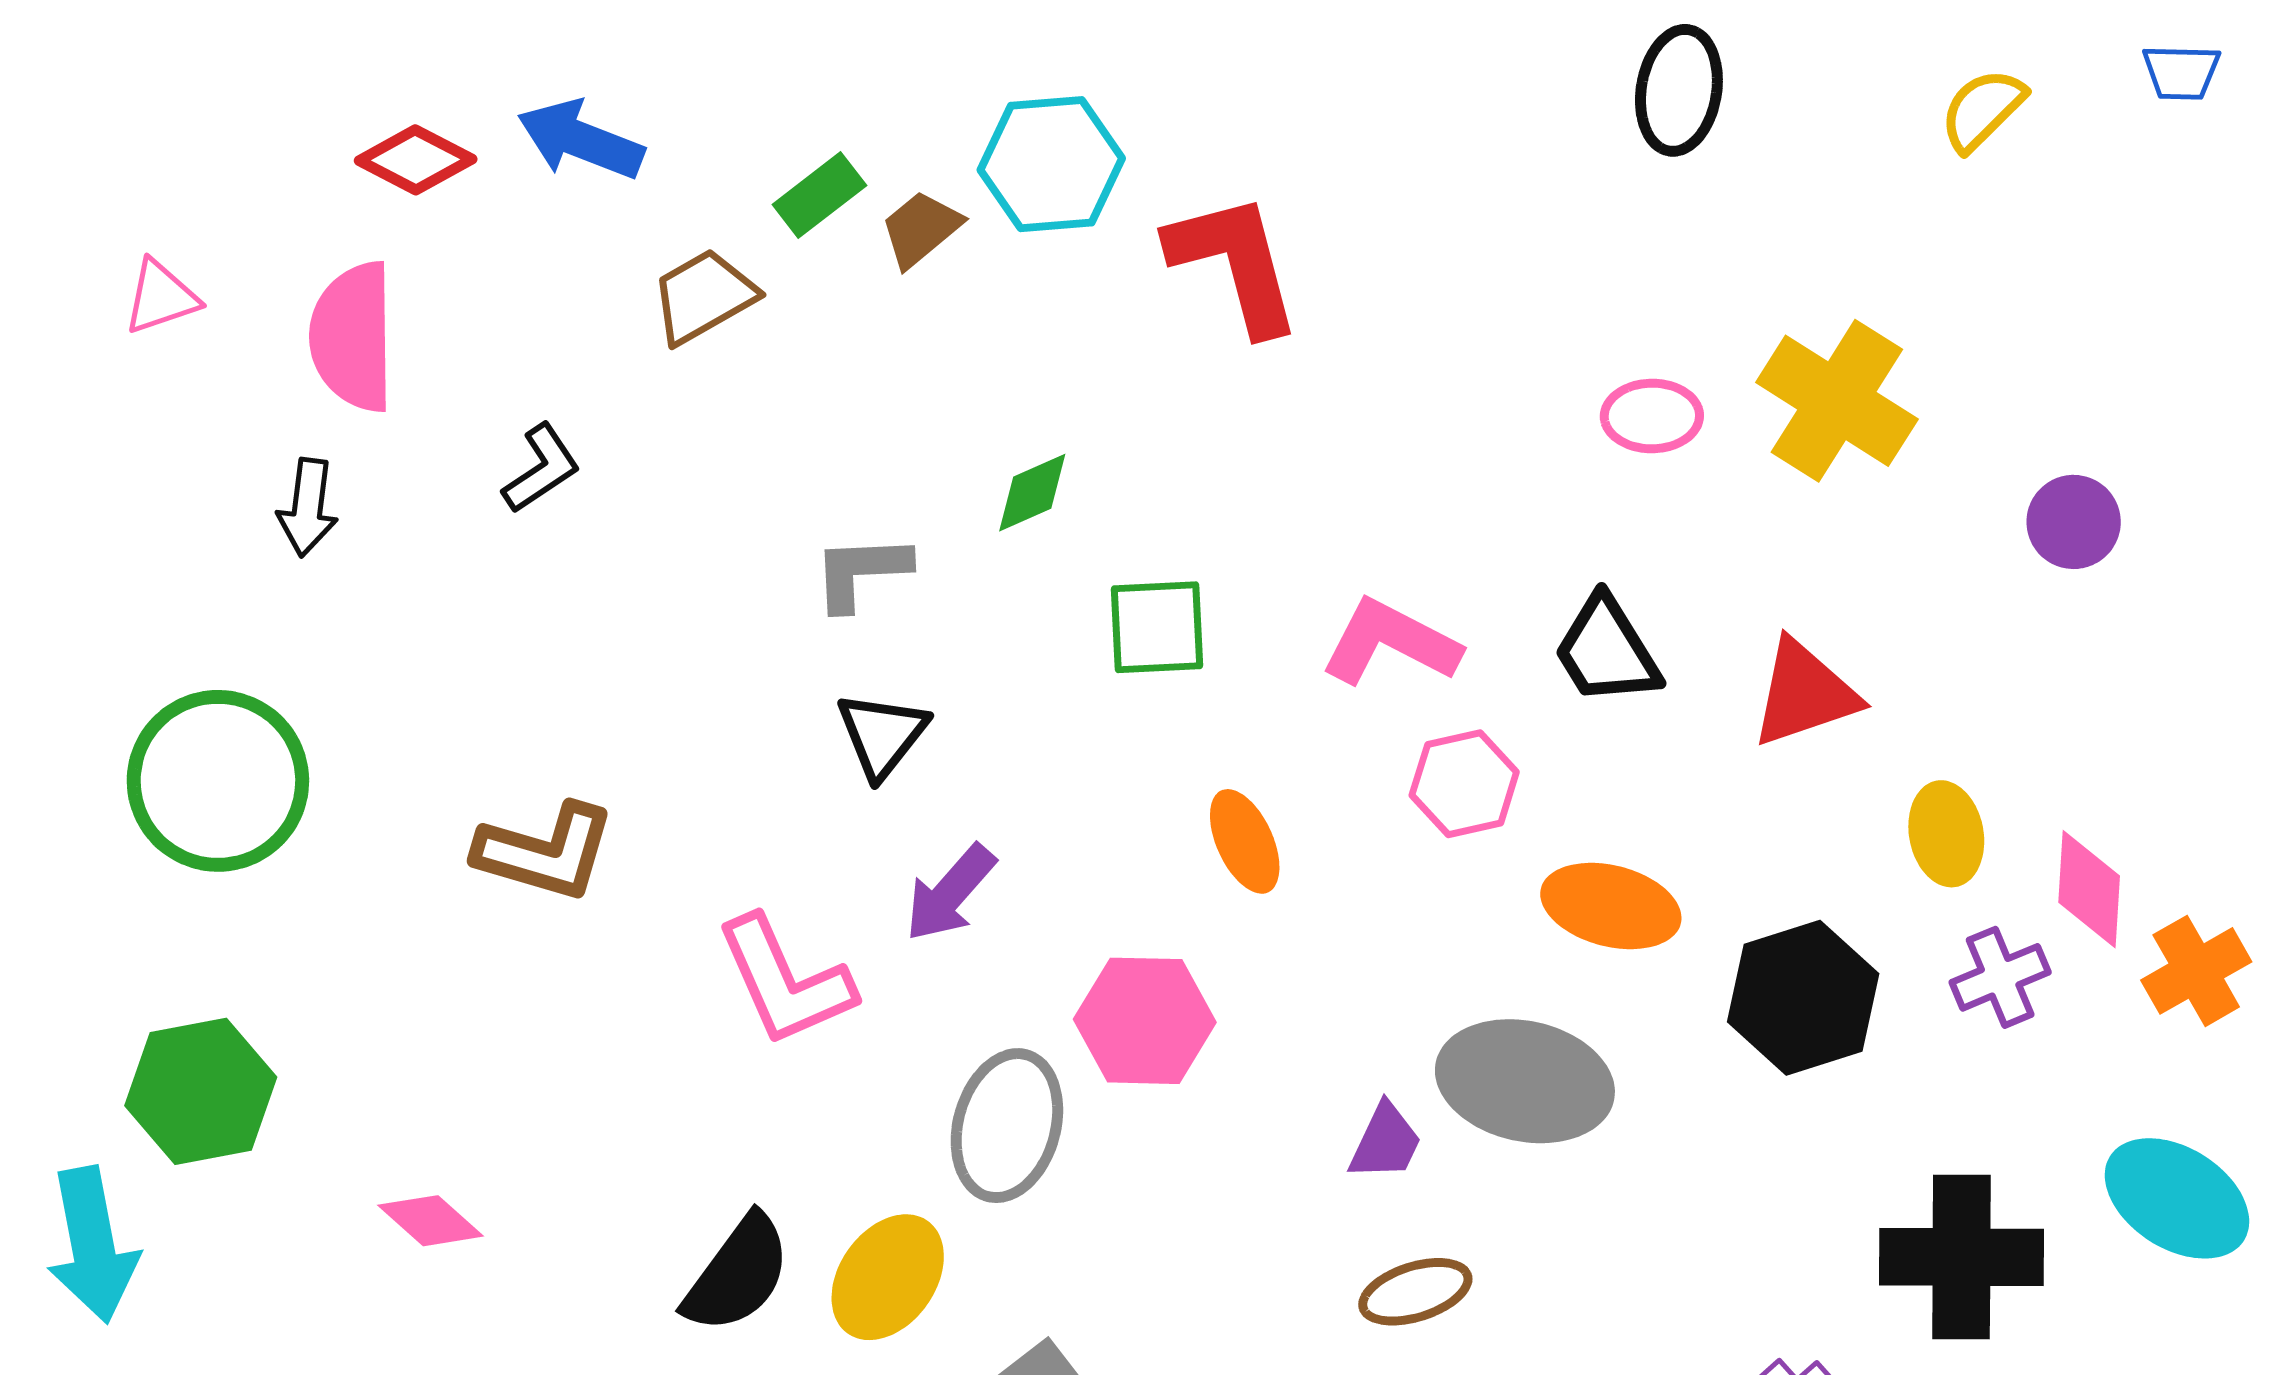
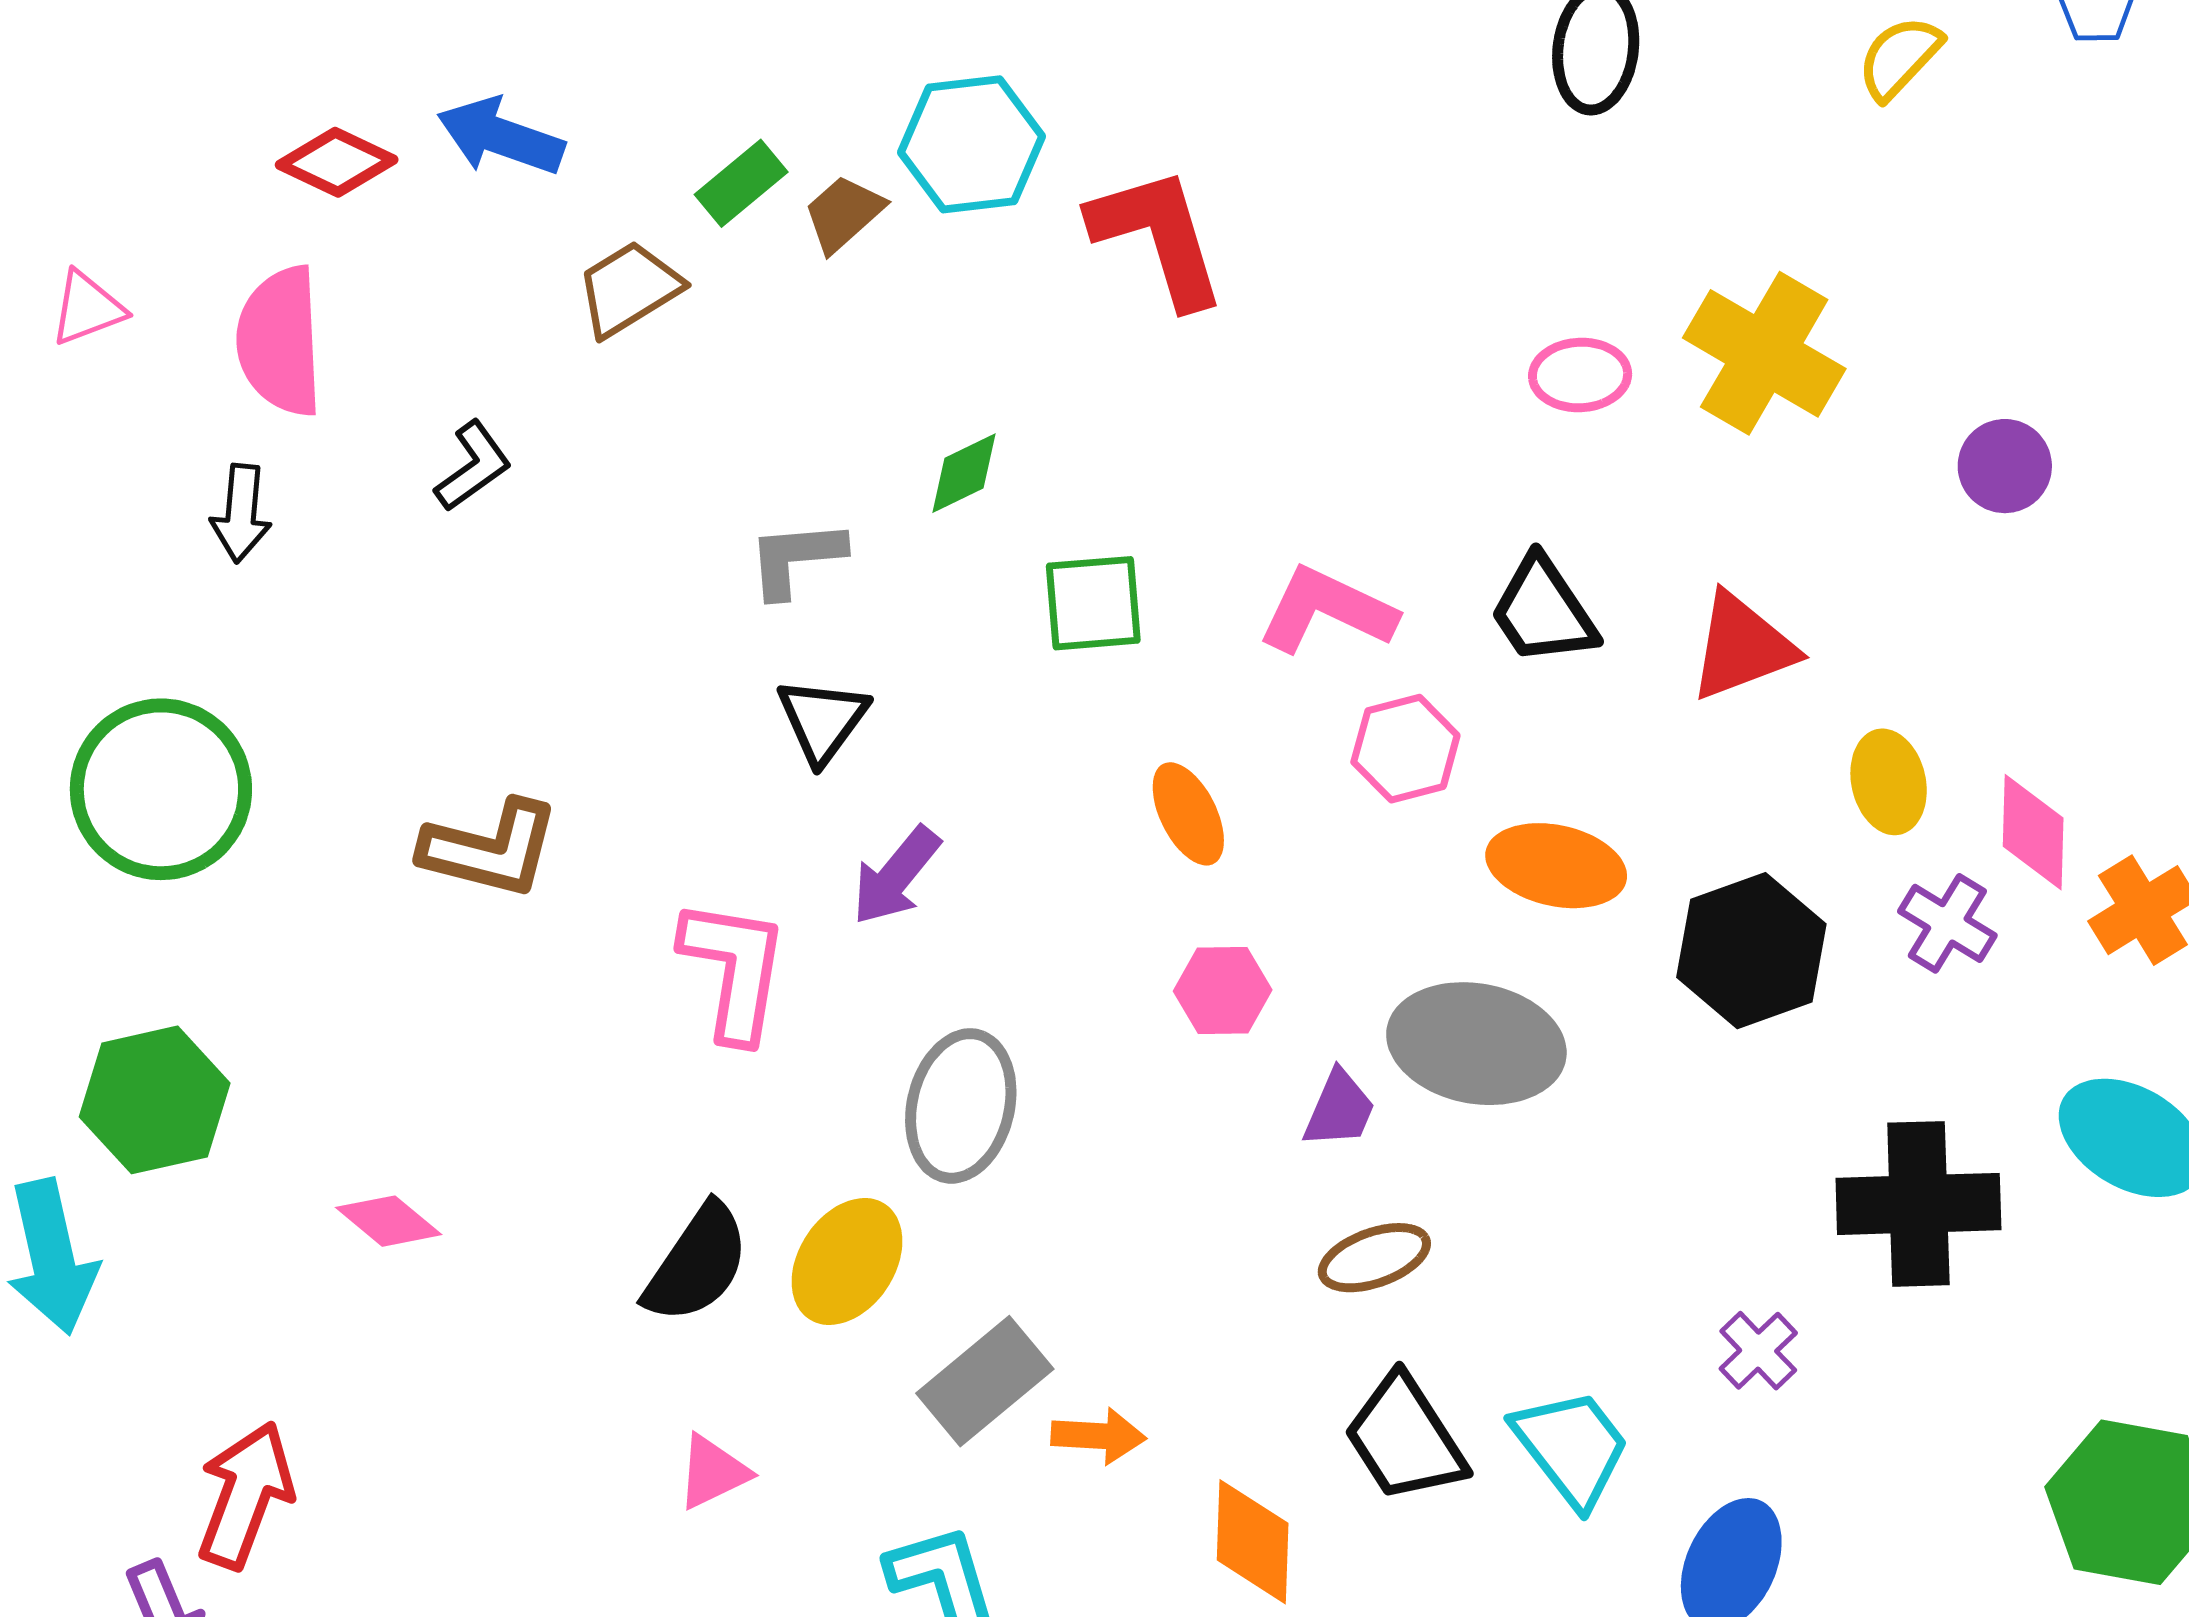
purple cross: (2000, 977) -> (1947, 923), turned -34
pink L-shape: (785, 981) -> (734, 969), turned -145
pink hexagon: (1145, 1021) -> (1223, 991), moved, size x0.7

